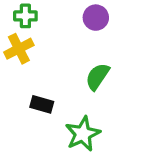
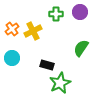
green cross: (25, 16) -> (56, 14), moved
green star: (83, 134) -> (60, 83), moved

